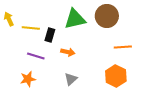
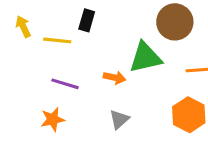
green triangle: (75, 19) -> (145, 58), moved
black rectangle: (50, 35) -> (87, 20), moved

